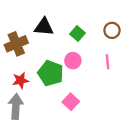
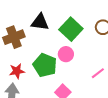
green square: (78, 33) -> (71, 29), size x1.6
pink line: (107, 62) -> (98, 73), moved, turned 56

